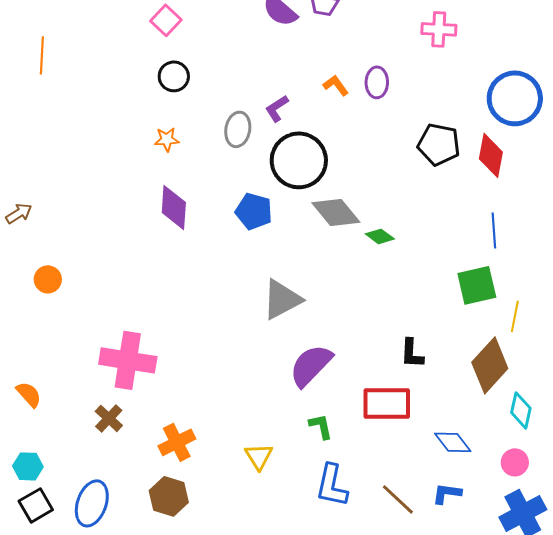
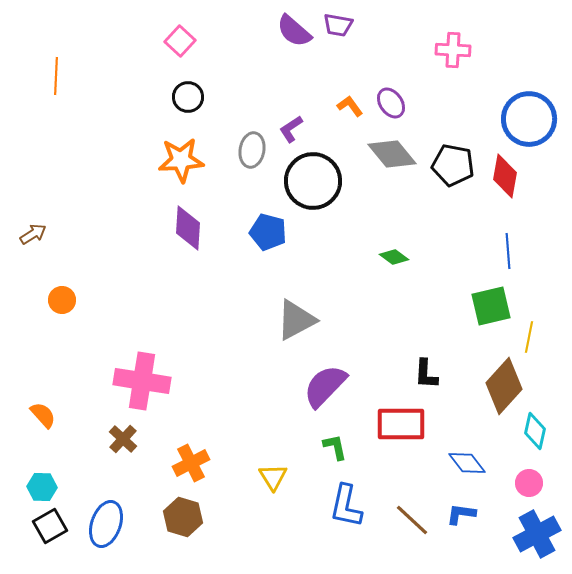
purple ellipse: (377, 82) -> (391, 103), turned -36
orange star: (167, 139) -> (181, 160), size x1.8
gray diamond: (336, 212) -> (392, 154), moved

